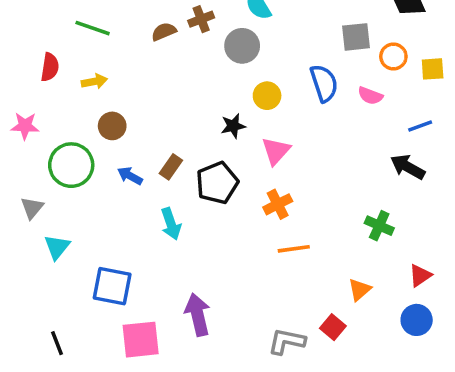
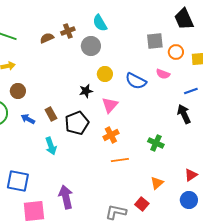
blue semicircle: (324, 83) -> (136, 81), moved, turned 135
brown rectangle: (171, 167) -> (51, 114), turned -64
black arrow: (408, 167) -> (184, 114), turned 36
green cross: (379, 226) -> (156, 143), moved

